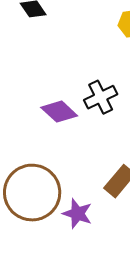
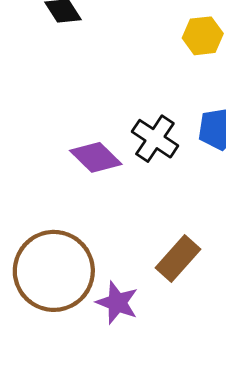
black cross: (101, 97) -> (155, 139), turned -32

